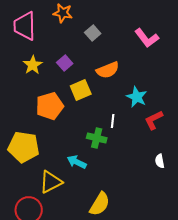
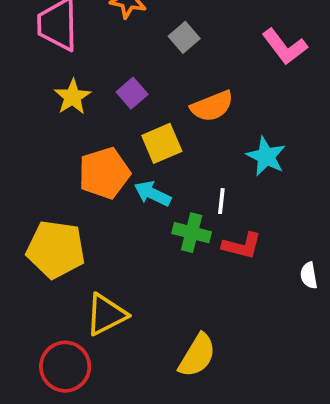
red L-shape: (154, 120) -> (242, 246), moved, turned -140
cyan arrow: (77, 162) -> (153, 194), moved

